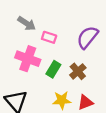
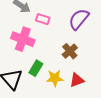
green rectangle: (53, 69) -> (36, 68), moved

